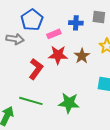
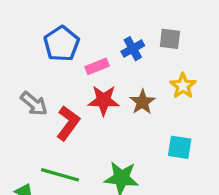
blue cross: (76, 23) -> (133, 49), turned -32
gray arrow: (15, 39) -> (34, 104), moved, turned 30

